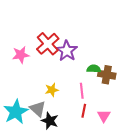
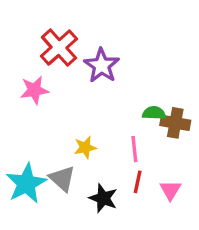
red cross: (48, 44) -> (59, 48), moved
purple star: (67, 51) -> (102, 66), moved
black star: (50, 121) -> (103, 198), moved

